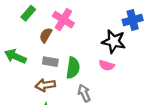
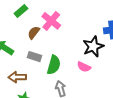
black star: (114, 41) -> (93, 46), turned 30
brown arrow: (45, 85) -> (17, 77), moved

